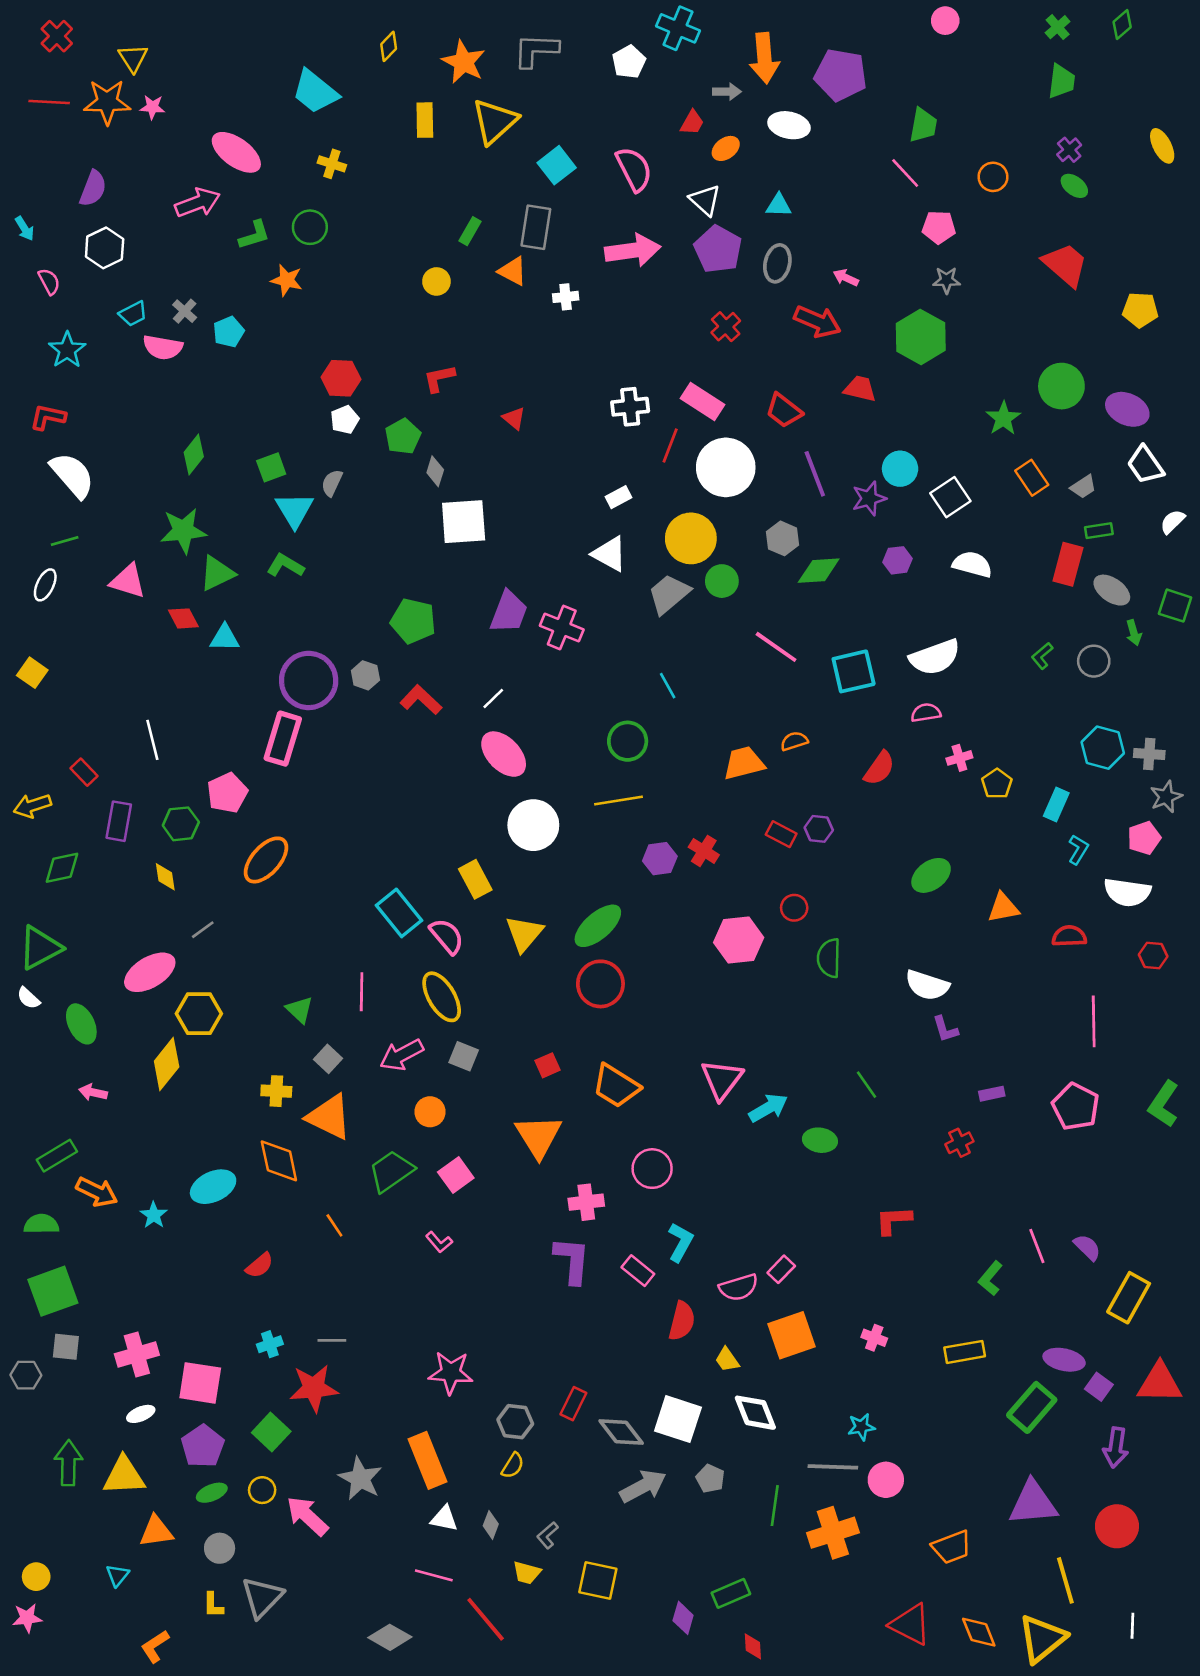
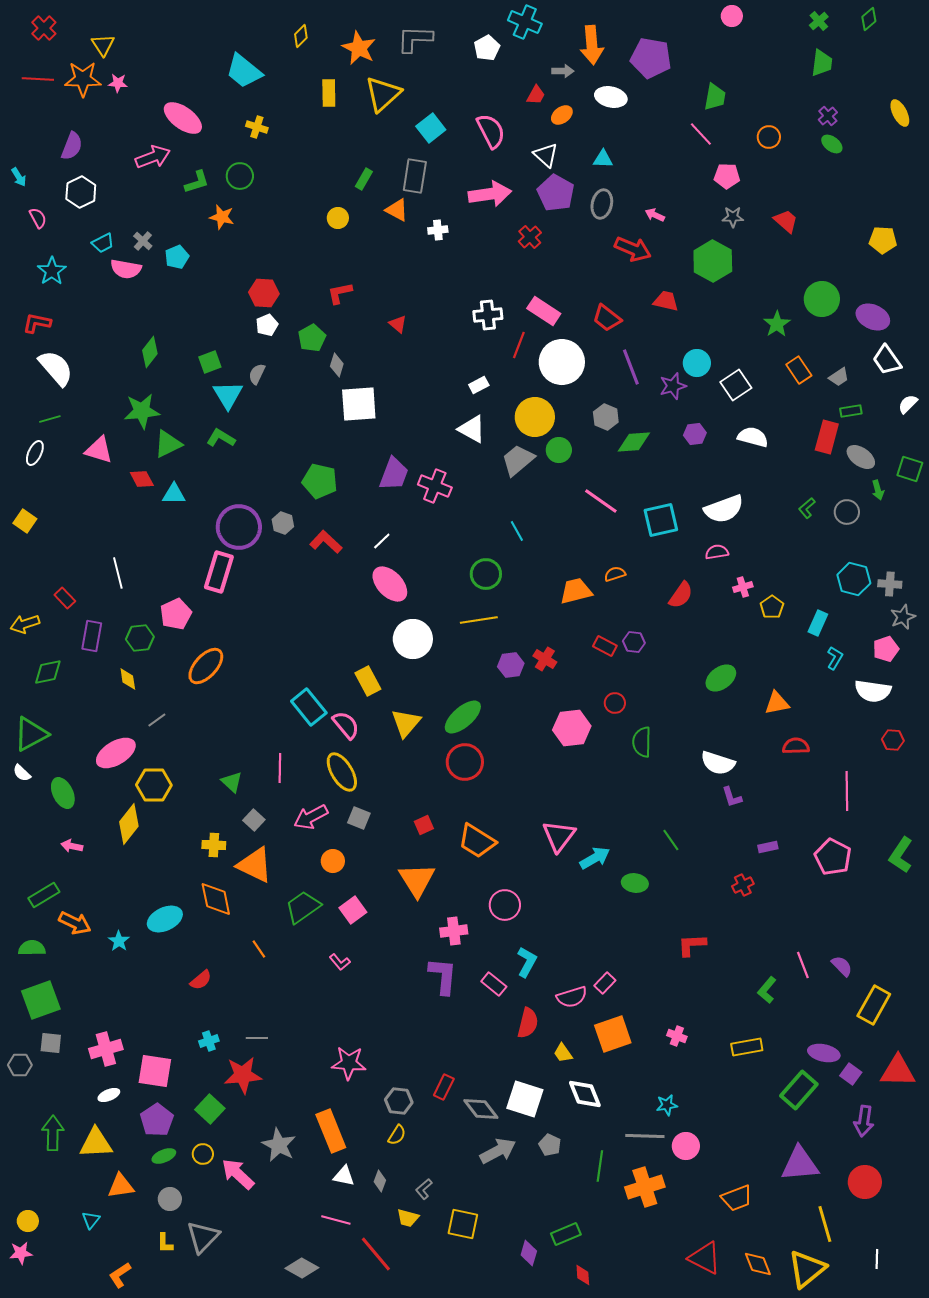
red trapezoid: (1065, 265) -> (786, 221), moved, size x0.7
red cross: (726, 327) -> (530, 237), moved
red semicircle: (1069, 936) -> (796, 746), moved

